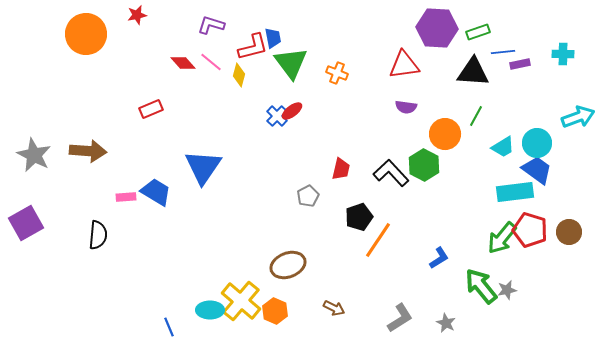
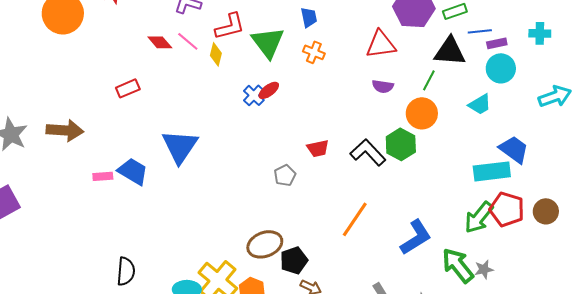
blue trapezoid: (273, 38) -> (309, 17), moved
green line: (476, 116) -> (429, 80), moved
cyan circle: (537, 143) -> (501, 68), moved
cyan trapezoid: (503, 147) -> (480, 104), moved
red trapezoid: (341, 169) -> (318, 148), turned 65
black pentagon: (359, 217) -> (294, 260), moved
black semicircle: (98, 235) -> (126, 271), moved
blue L-shape: (439, 258) -> (416, 237), size x1.6

